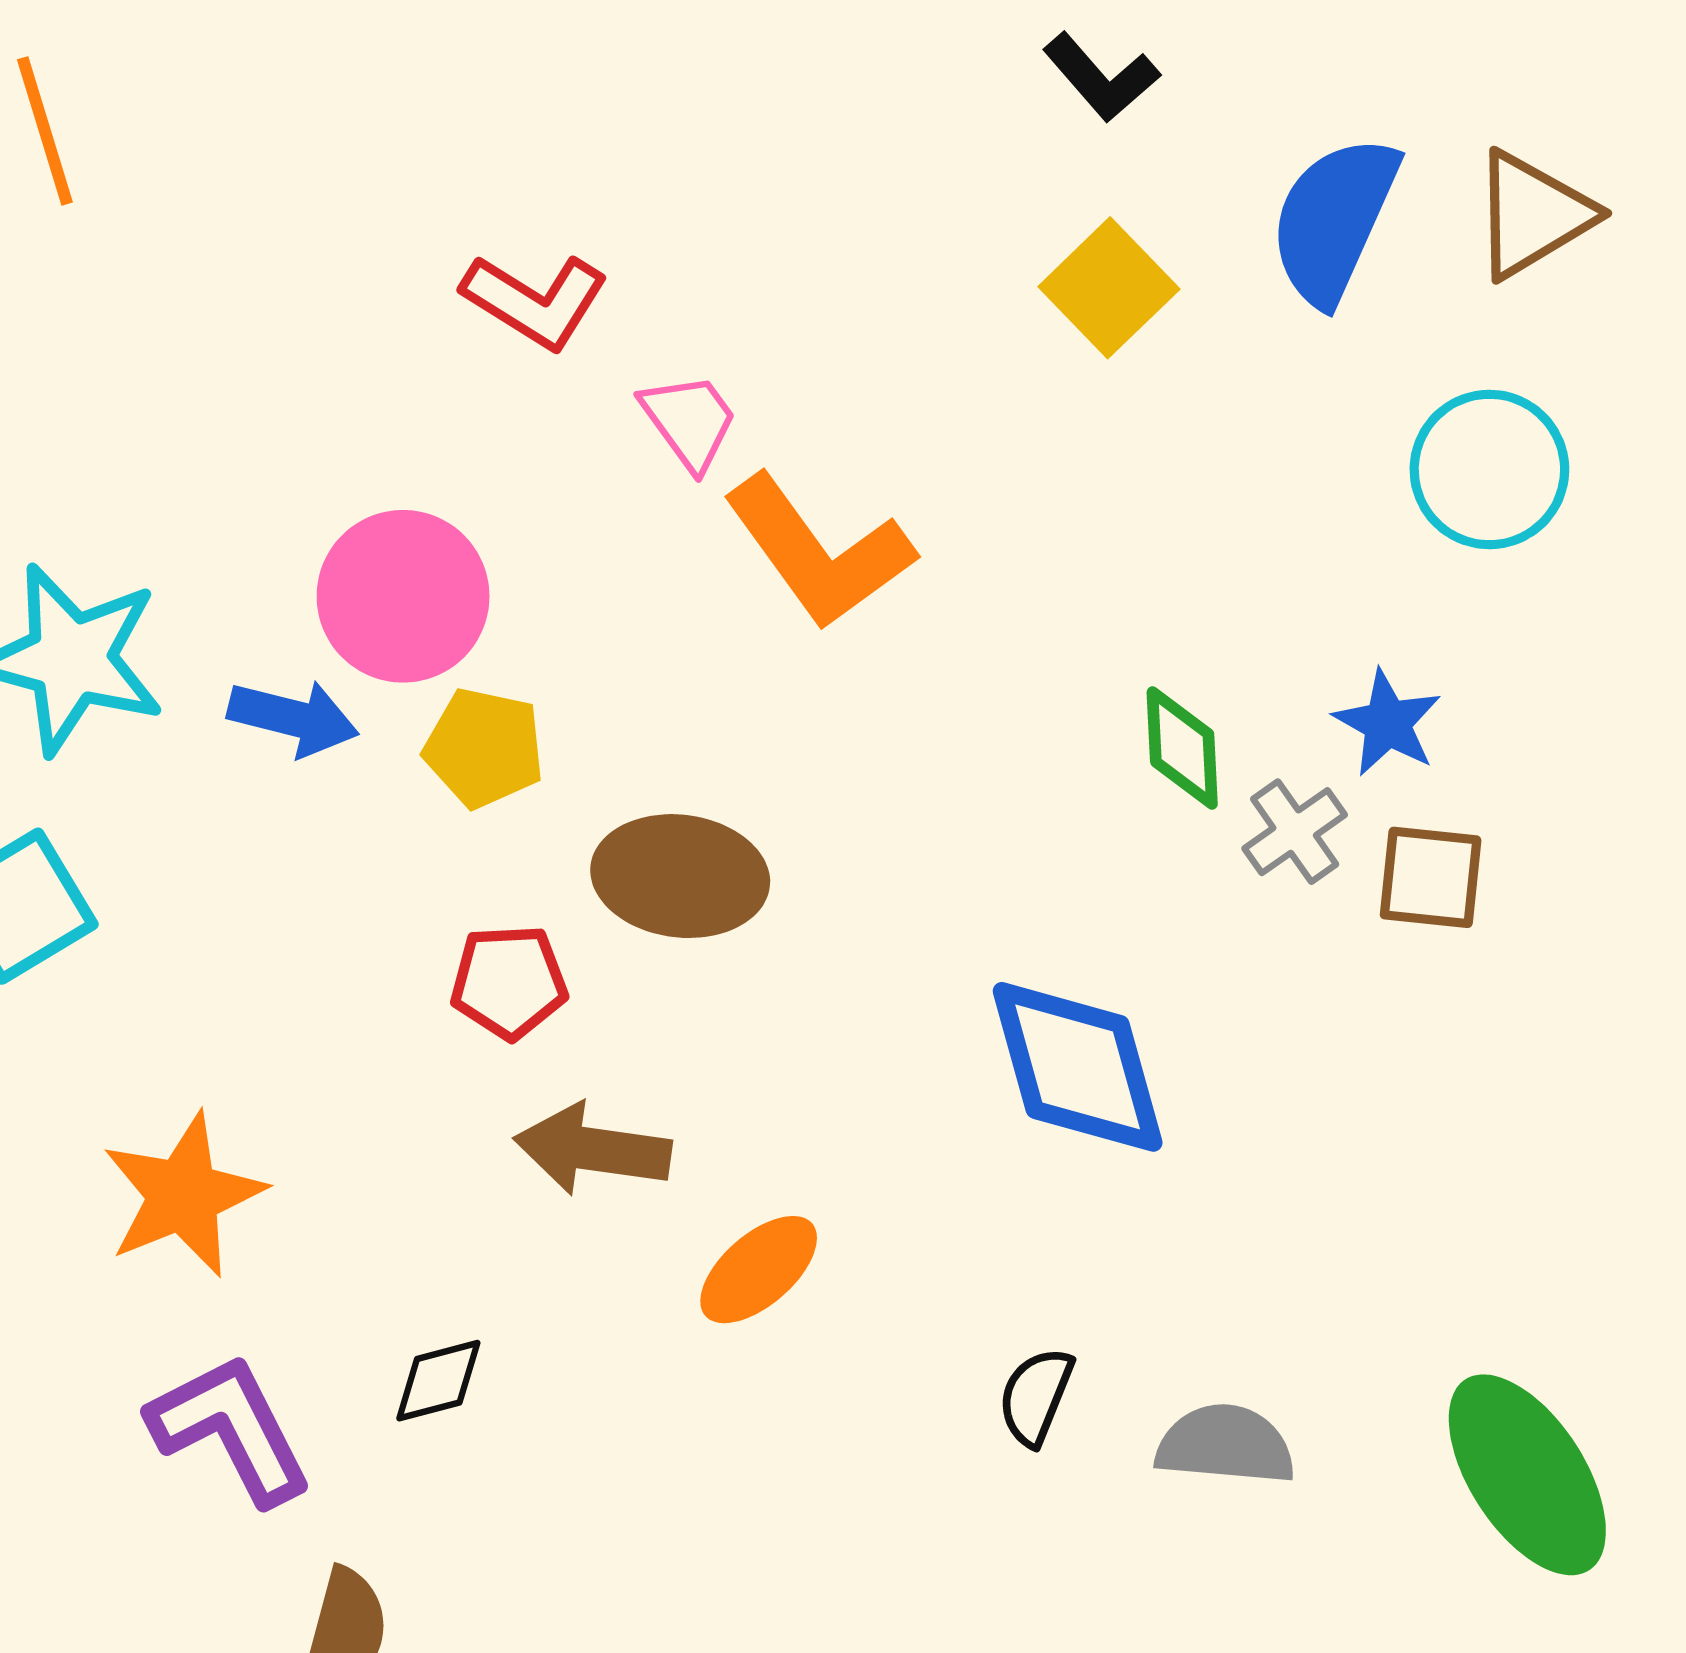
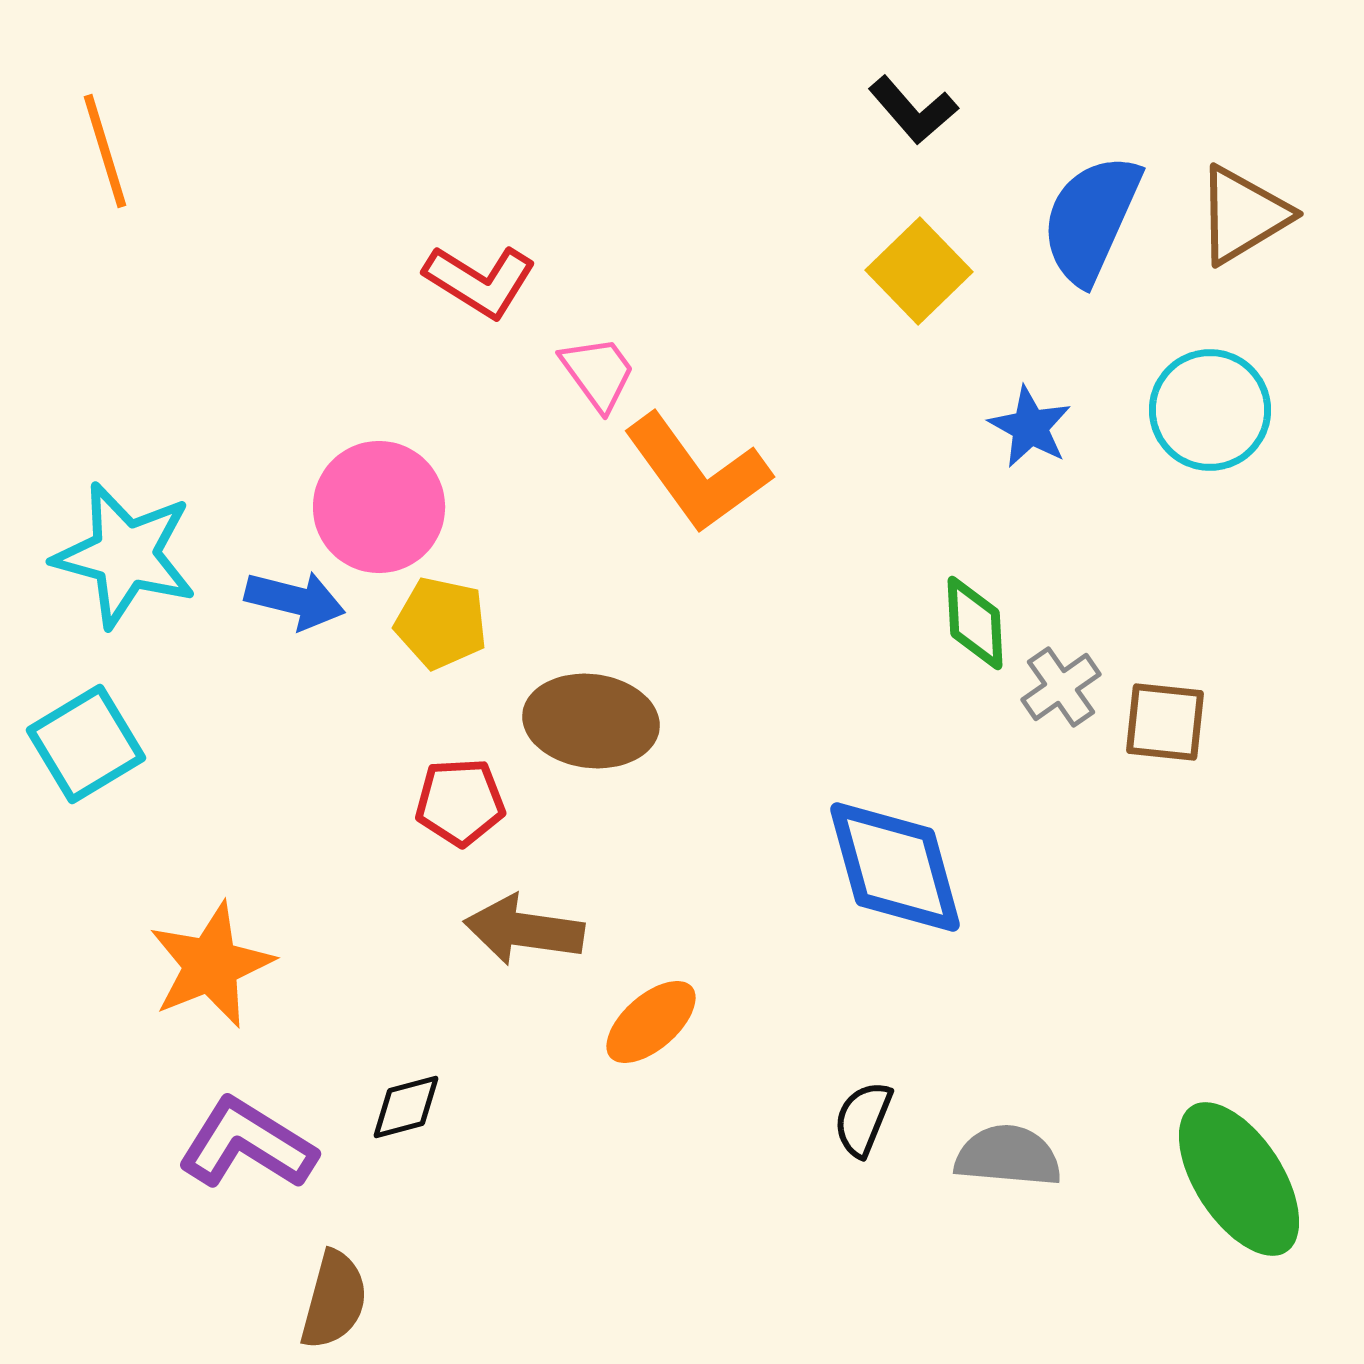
blue star: (1387, 723) -> (1030, 427), moved
purple L-shape: (230, 1429) -> (247, 1144), turned -31

